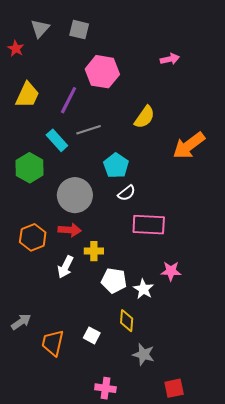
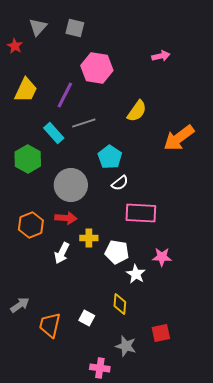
white pentagon: (114, 281) -> (117, 252), moved
gray star: (143, 354) -> (126, 346), moved
red square: (174, 388) -> (161, 333), moved

